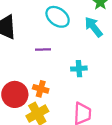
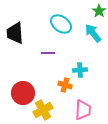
orange cross: (41, 89) -> (65, 85), moved

